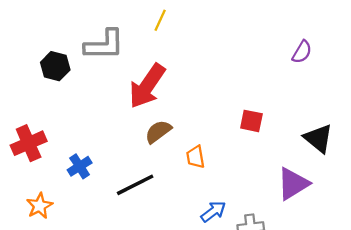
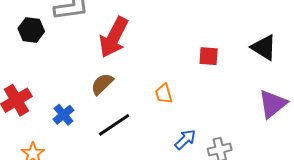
brown semicircle: (158, 132) -> (102, 84), moved
black triangle: (318, 138) -> (264, 48), moved
purple triangle: (293, 184) -> (273, 104), moved

